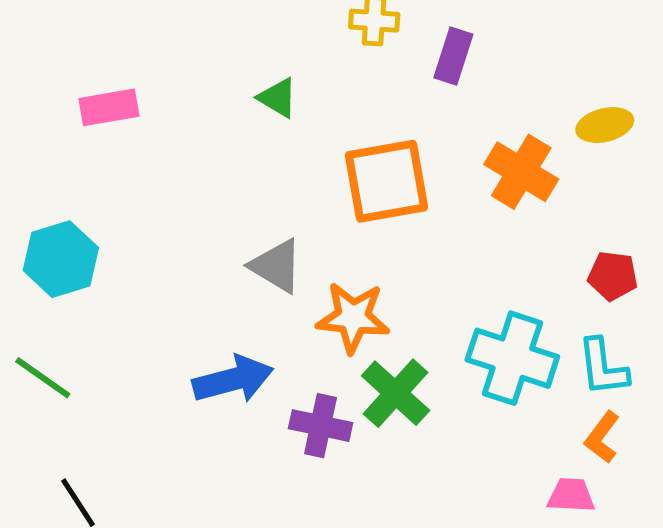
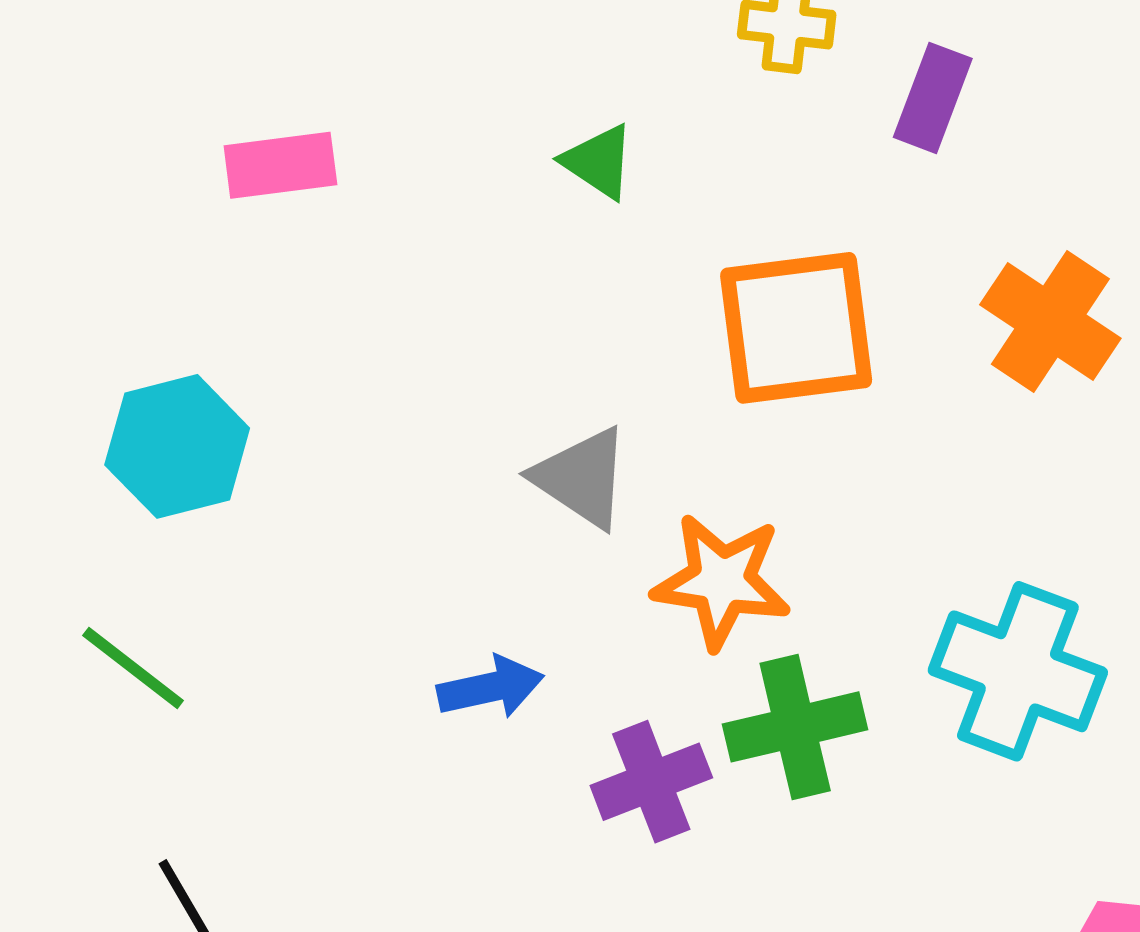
blue arrow: (233, 379) -> (491, 687), size x0.7
green cross: (396, 393) -> (795, 727), turned 32
purple cross: (321, 426) -> (651, 782), turned -36

